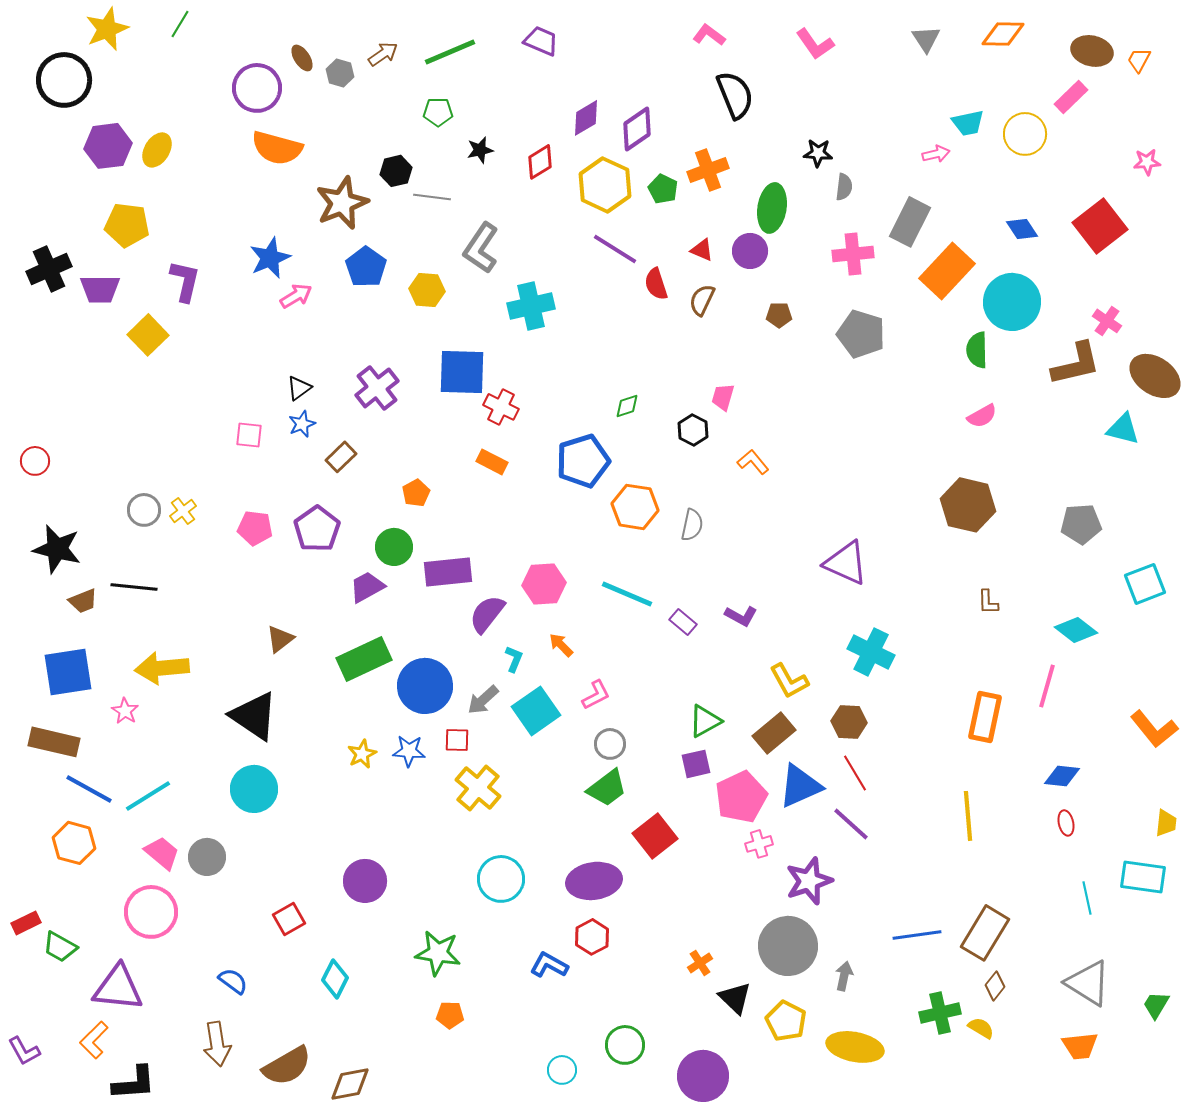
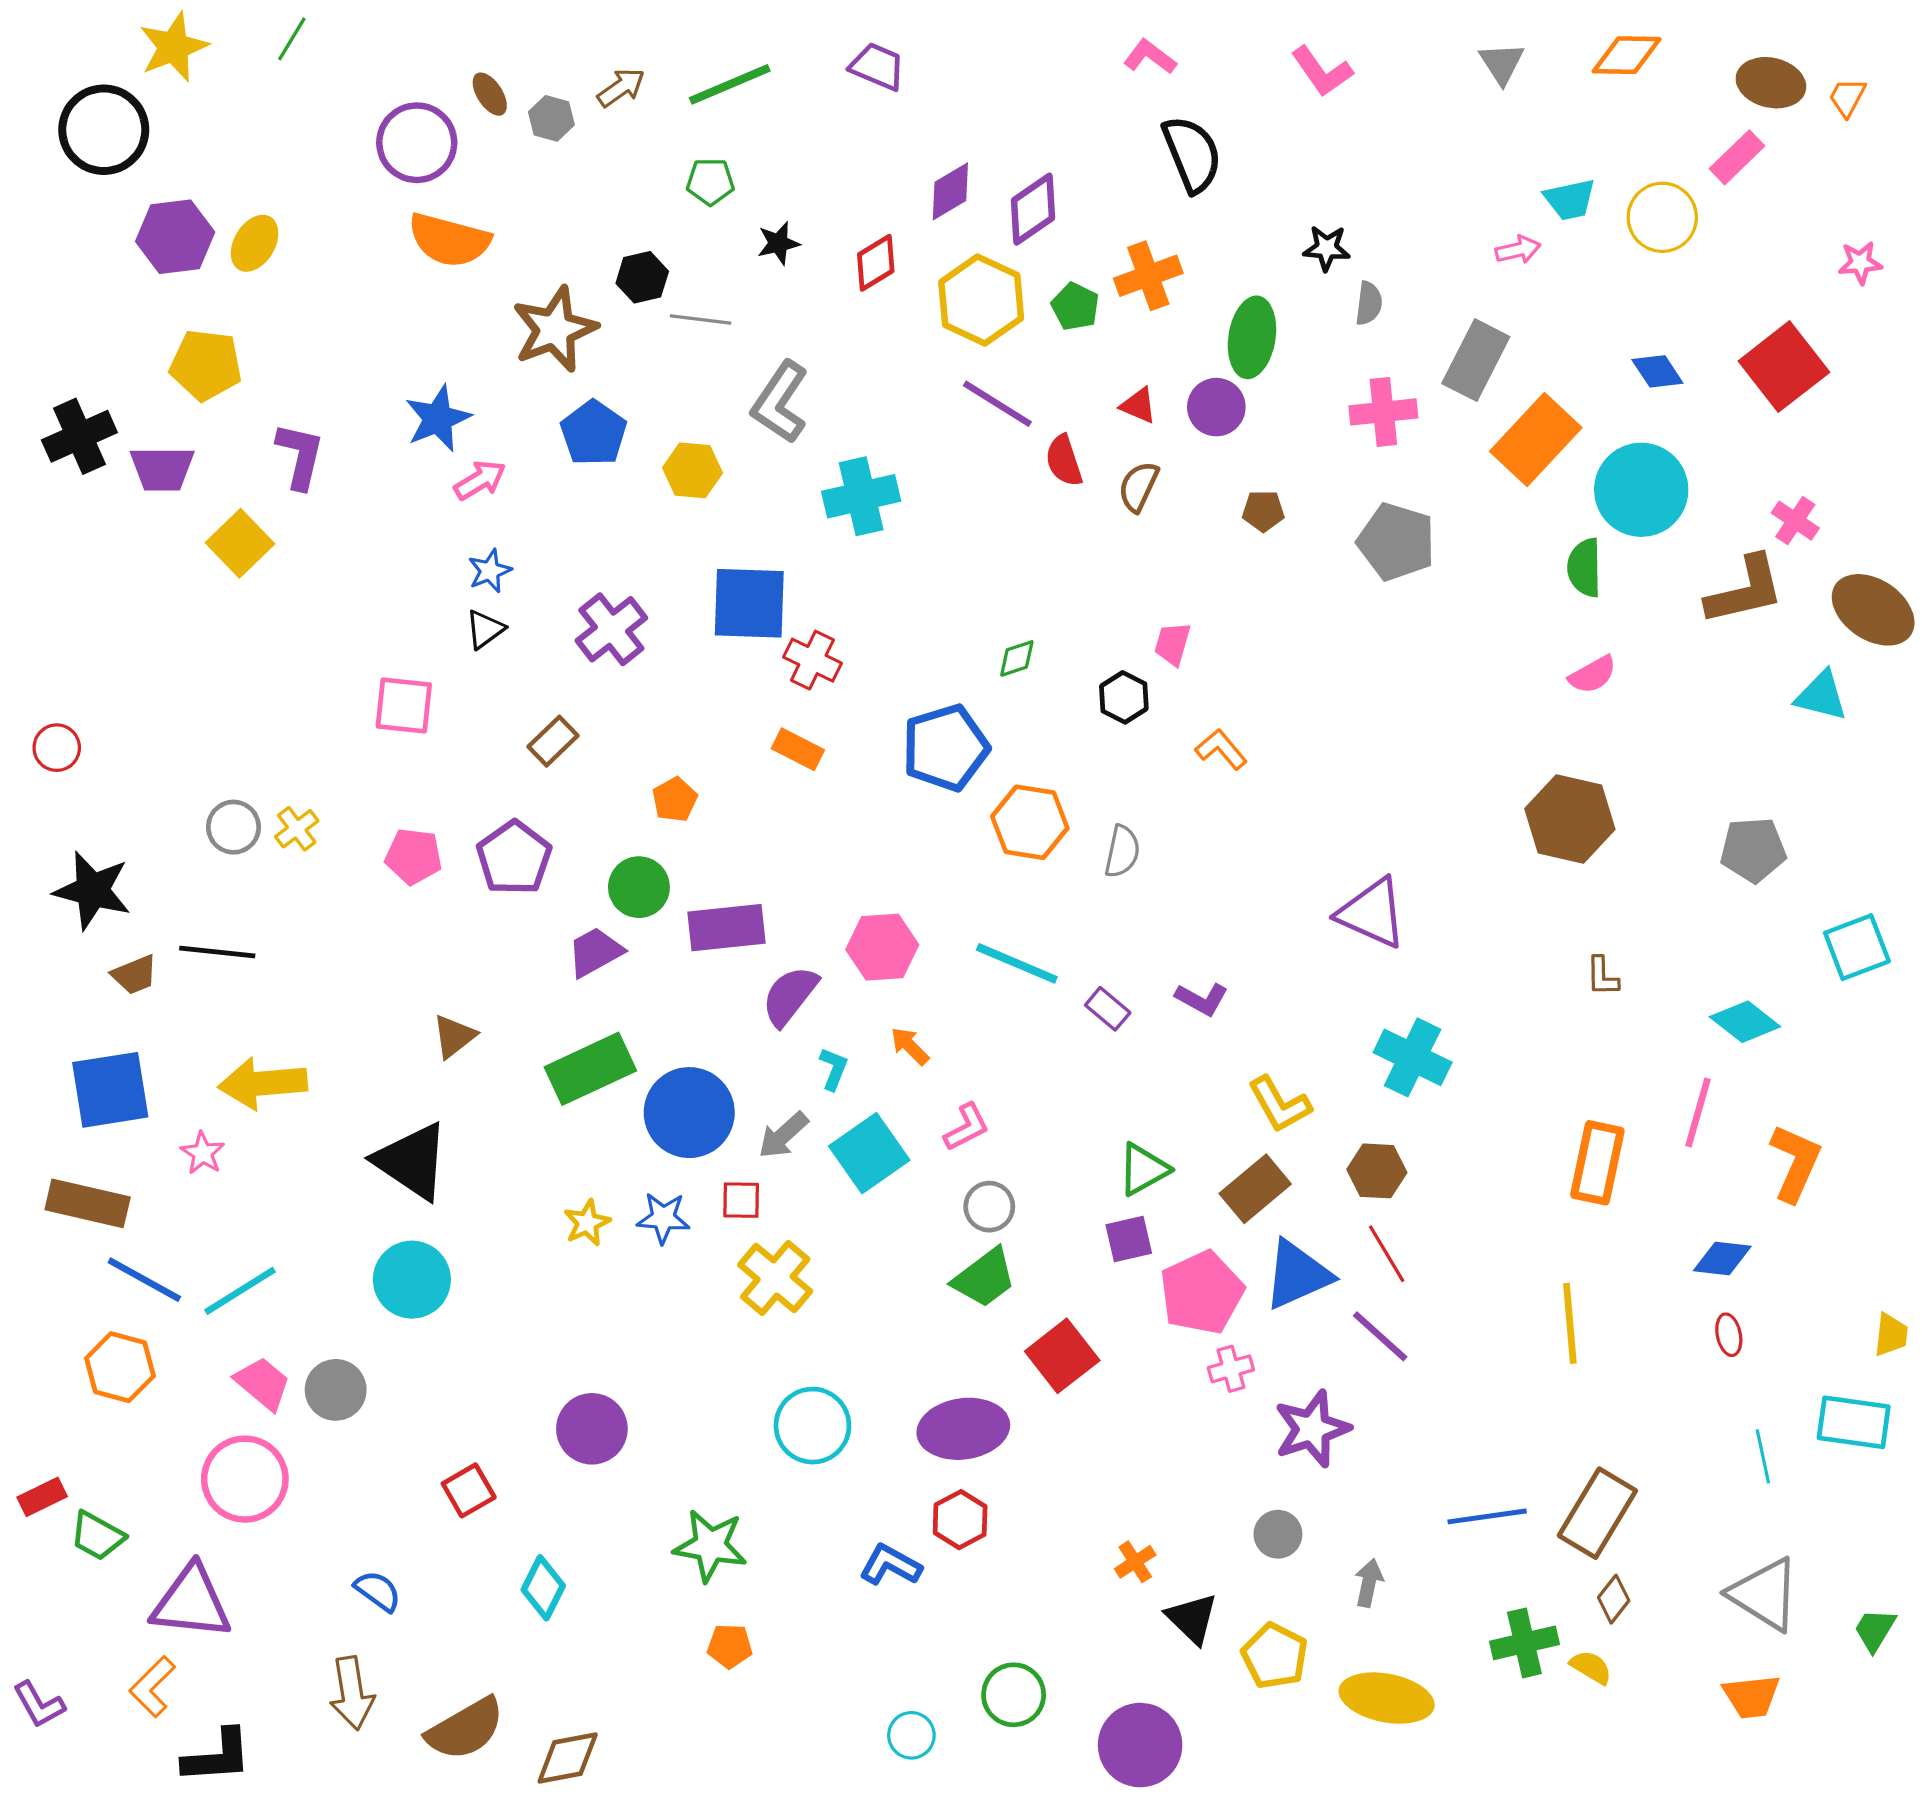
blue star: (302, 424) -> (490, 571), moved
pink square: (249, 435) -> (404, 705), size x1.4
orange L-shape: (1154, 729) -> (1795, 1163), moved, turned -117
gray circle: (788, 946) -> (1278, 1534), size x0.5

